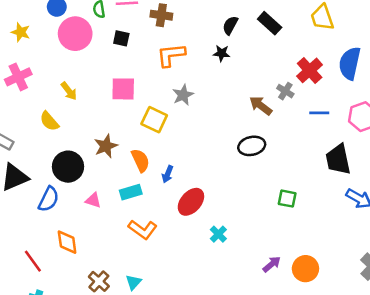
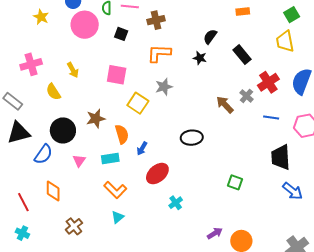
brown cross: (161, 15) -> (156, 20), turned -30
black rectangle: (270, 23) -> (242, 55), moved
pink cross: (18, 77) -> (31, 64), moved
black ellipse: (252, 146) -> (192, 138), moved
pink triangle: (93, 200) -> (79, 161), turned 40
cyan triangle: (134, 282) -> (118, 217), moved

